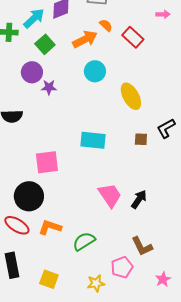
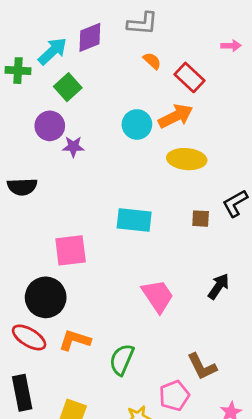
orange arrow: (85, 39) -> (176, 116), moved
yellow ellipse: (131, 96) -> (187, 159), turned -56
black arrow: (139, 199) -> (219, 286), moved
green semicircle: (84, 241) -> (122, 360), turned -35

